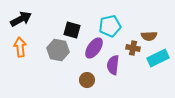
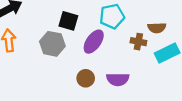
purple semicircle: (113, 65) -> (118, 79), moved, turned -96

